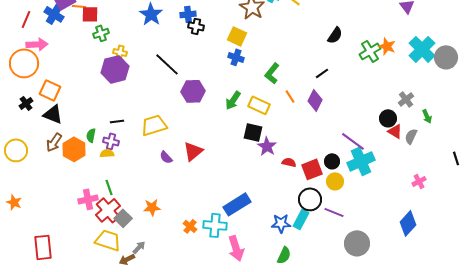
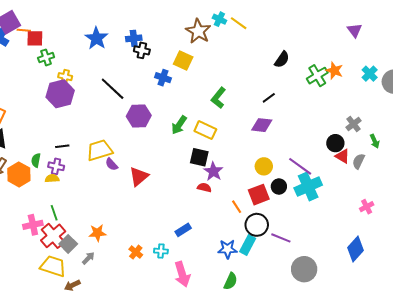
cyan cross: (422, 49) -> (370, 74), size x0.6
blue cross: (236, 57) -> (163, 78), moved
orange line: (290, 96) -> (237, 207), moved
purple diamond: (315, 100) -> (262, 125), turned 70
purple semicircle: (166, 157) -> (112, 164), moved
red semicircle: (289, 162) -> (204, 188), moved
yellow circle: (335, 181) -> (264, 166), moved
blue rectangle: (237, 204) -> (183, 230), size x0.6
cyan cross: (215, 225) -> (161, 251), size x0.6
gray arrow: (139, 247) -> (88, 258), moved

